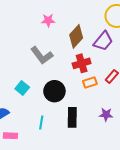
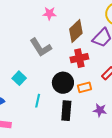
orange rectangle: (90, 82) -> (84, 87), moved
black circle: (54, 91) -> (63, 83), moved
cyan line: (41, 122) -> (38, 101), moved

